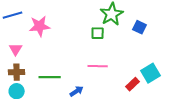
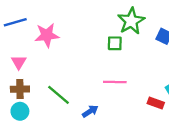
green line: (50, 77) -> (59, 95), turned 40
red rectangle: (133, 84) -> (156, 103), turned 64

